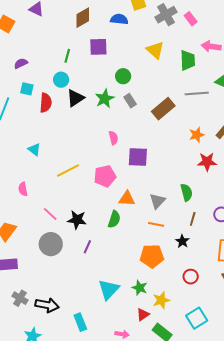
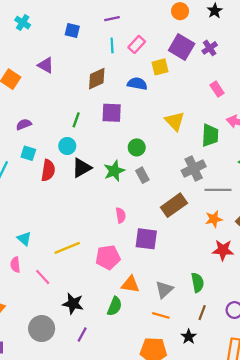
gray cross: (166, 15) -> (194, 168), moved
gray line: (197, 93) -> (218, 190), moved
brown rectangle: (163, 109) -> (174, 205), moved
cyan triangle: (34, 149) -> (24, 239), moved
pink line: (50, 214) -> (43, 277), moved

